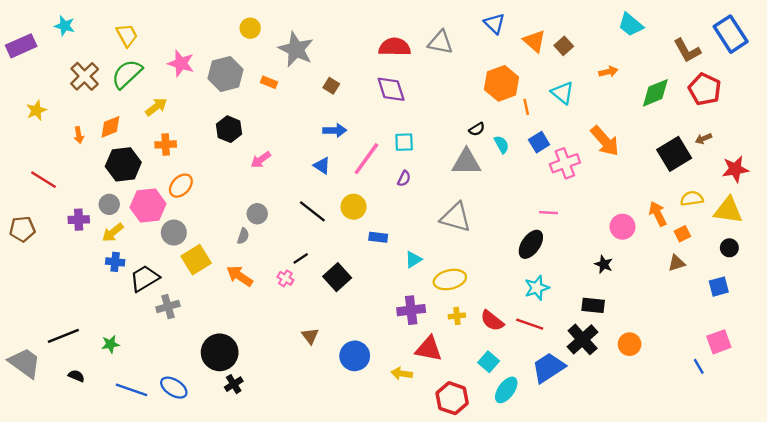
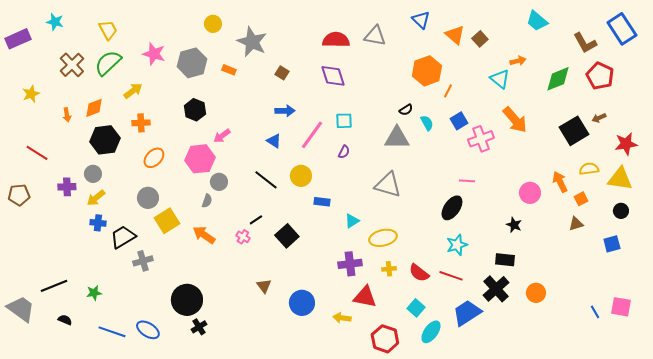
cyan triangle: (563, 93) -> (500, 79), moved
orange line: (526, 107) -> (448, 91), turned 40
pink hexagon: (148, 206) -> (200, 159), moved
pink square: (719, 342) -> (621, 307), moved, turned 30

